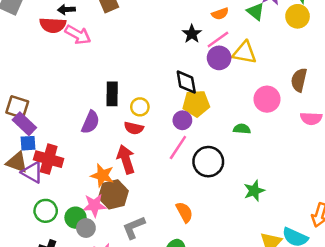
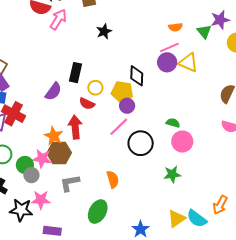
black star: (192, 34) -> (104, 31), moved
pink arrow: (78, 35) -> (58, 19), turned -100
pink circle: (267, 99) -> (182, 142), moved
yellow pentagon: (196, 103) -> (122, 92), moved

